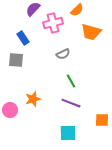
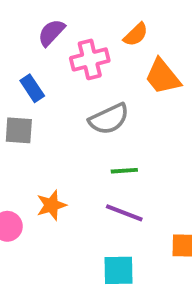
orange trapezoid: (91, 32) -> (163, 77), turned 35
gray semicircle: (63, 54) -> (109, 119), size x1.5
green line: (71, 81) -> (124, 171), turned -64

